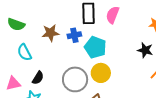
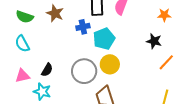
brown star: (50, 33) -> (55, 13), moved, turned 30
cyan pentagon: (95, 47) -> (104, 39), turned 30
cyan semicircle: (24, 52) -> (22, 44), moved

